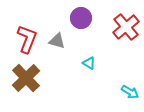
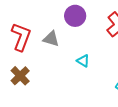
brown cross: (26, 78) -> (20, 76), size x0.7

